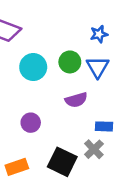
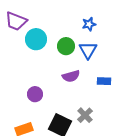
cyan circle: (33, 67) -> (36, 39), moved
blue rectangle: (104, 126) -> (104, 81), moved

